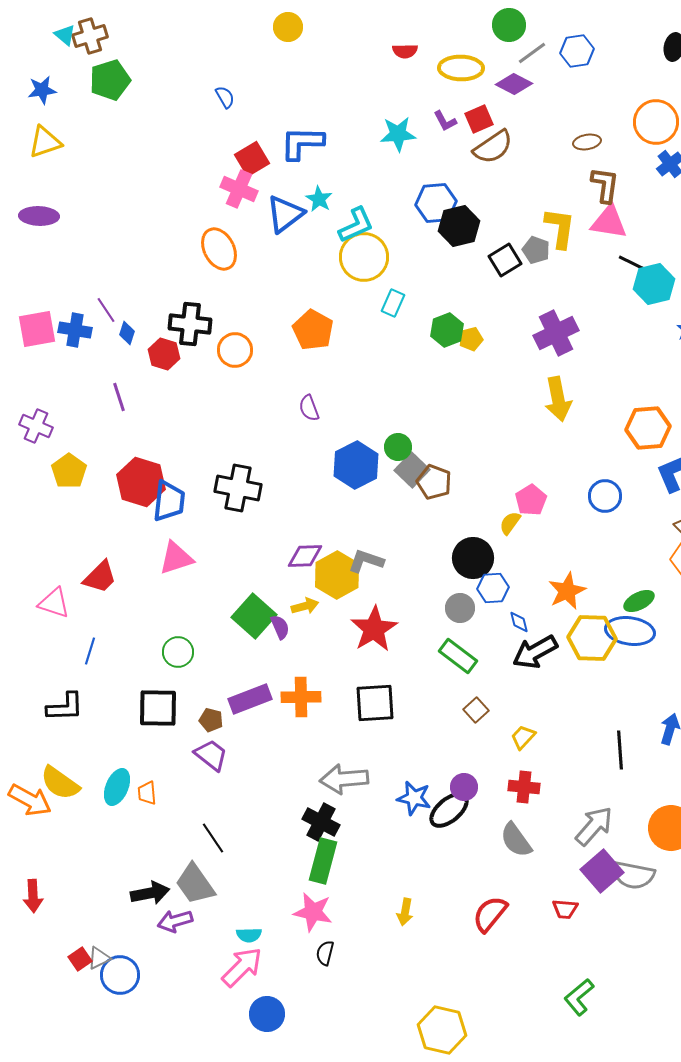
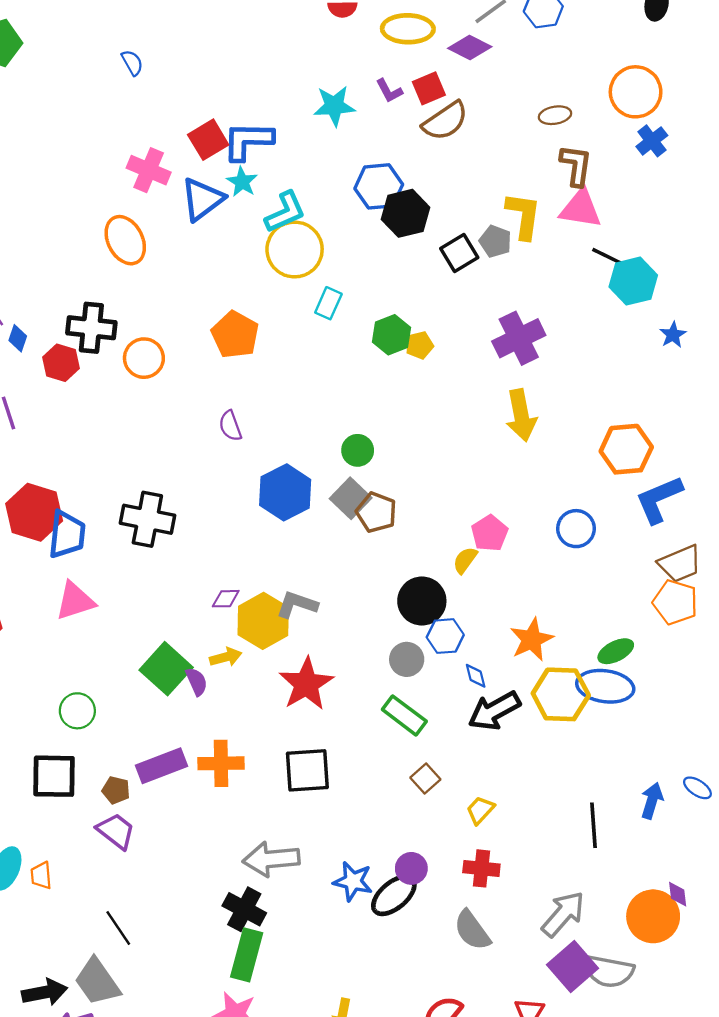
blue L-shape: (302, 143) -> (248, 141), moved
red square: (252, 159) -> (208, 140), moved
green circle: (398, 447) -> (358, 450), moved
purple diamond: (305, 556) -> (226, 599), size x0.7

